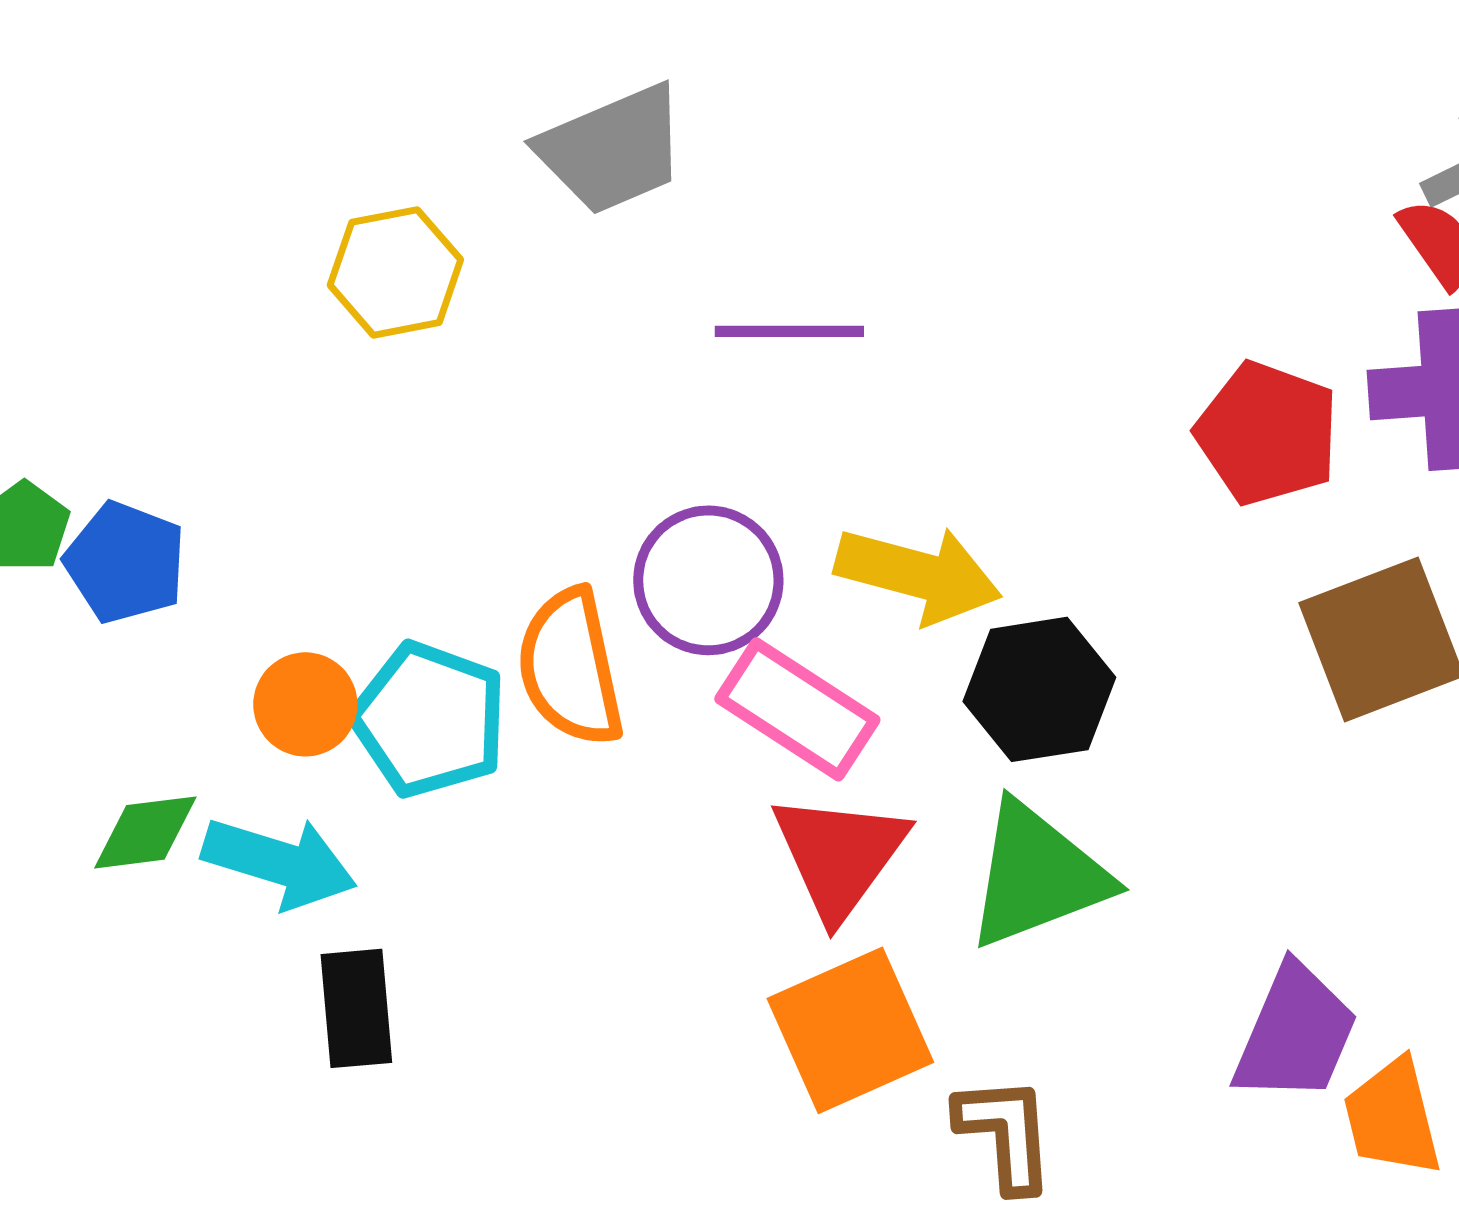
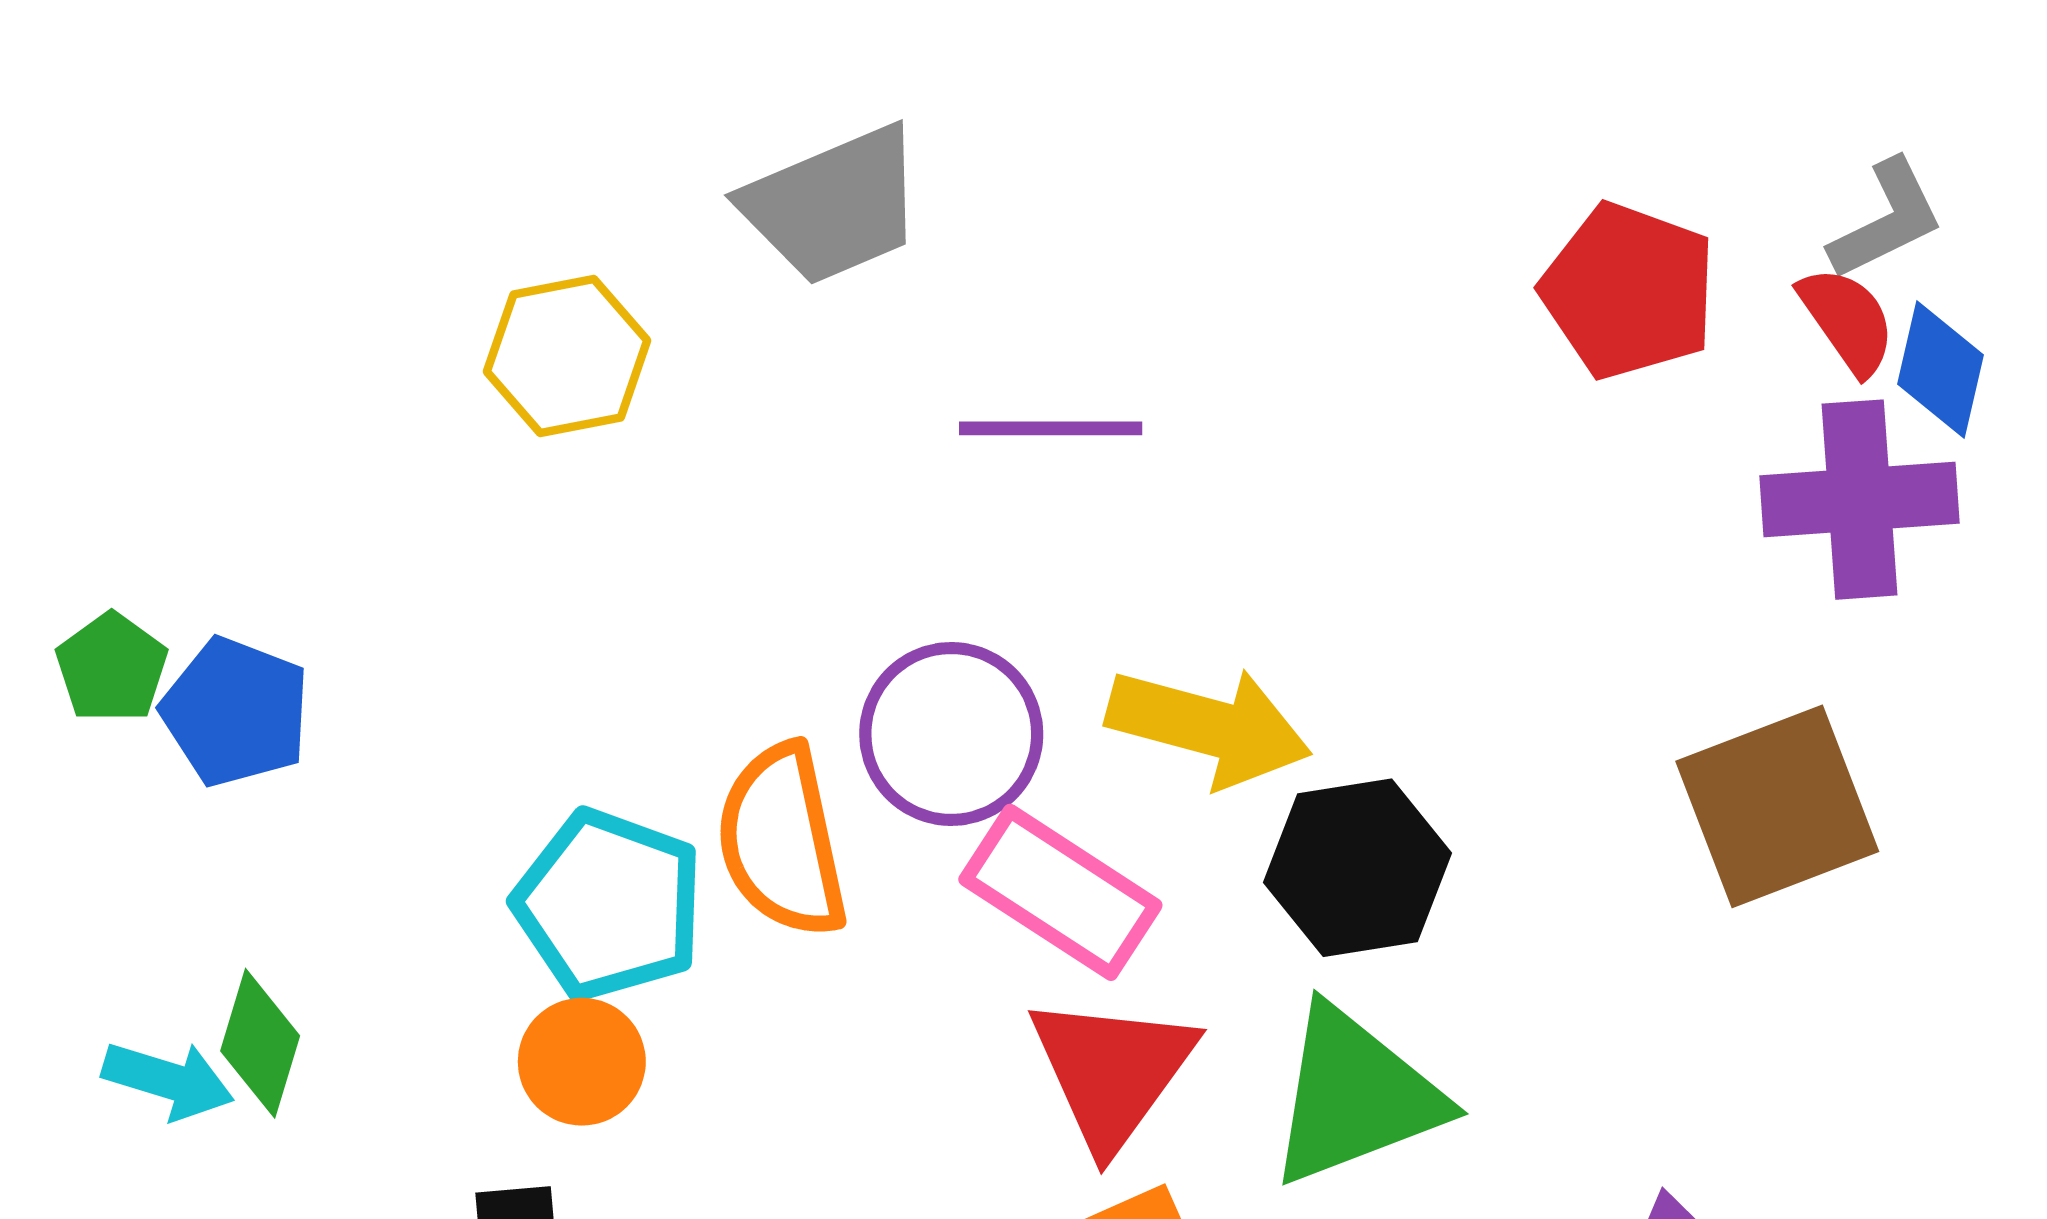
red pentagon: (1267, 433) -> (1629, 291), moved
orange circle: (305, 704) -> (582, 1062), moved
green diamond: (145, 832) -> (260, 1043), turned -66
cyan arrow: (279, 862) -> (168, 1080), moved, size x0.7

